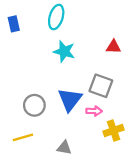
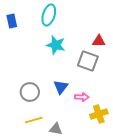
gray square: (101, 86) -> (88, 61), moved
blue triangle: (70, 100) -> (61, 87), size x0.7
yellow line: (23, 137) -> (34, 120), moved

